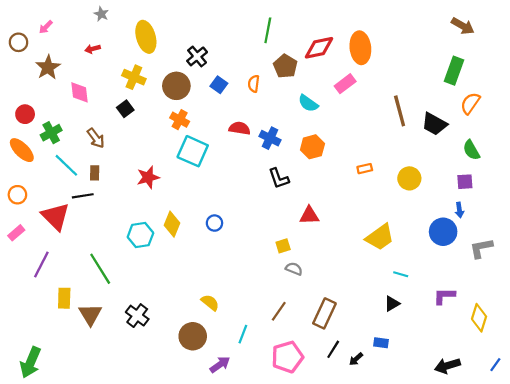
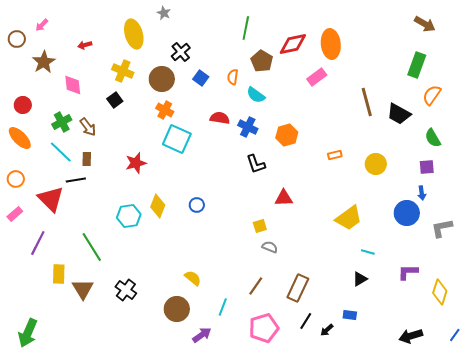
gray star: (101, 14) -> (164, 13), moved
cyan semicircle: (308, 103) -> (256, 95), moved
green cross: (51, 133) -> (62, 122), moved

